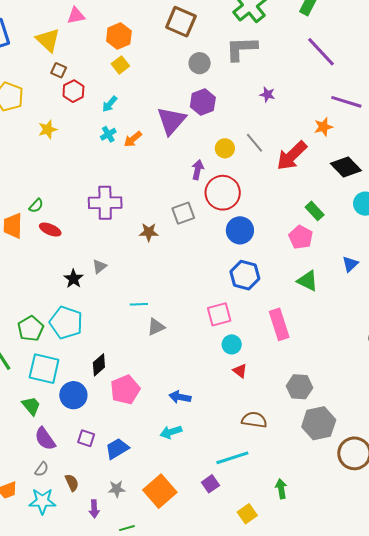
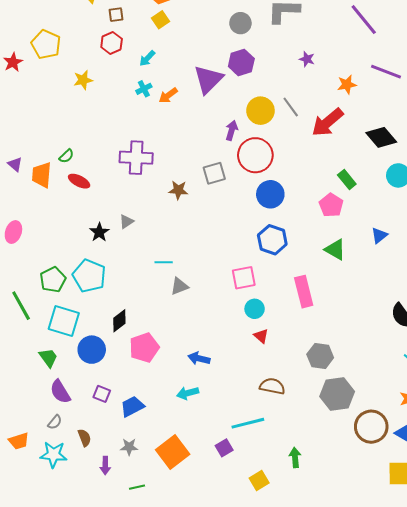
brown square: (59, 70) -> (116, 15), moved, turned -35
orange star: (323, 127) -> (347, 85), moved
yellow circle: (225, 148) -> (260, 111), size x1.4

